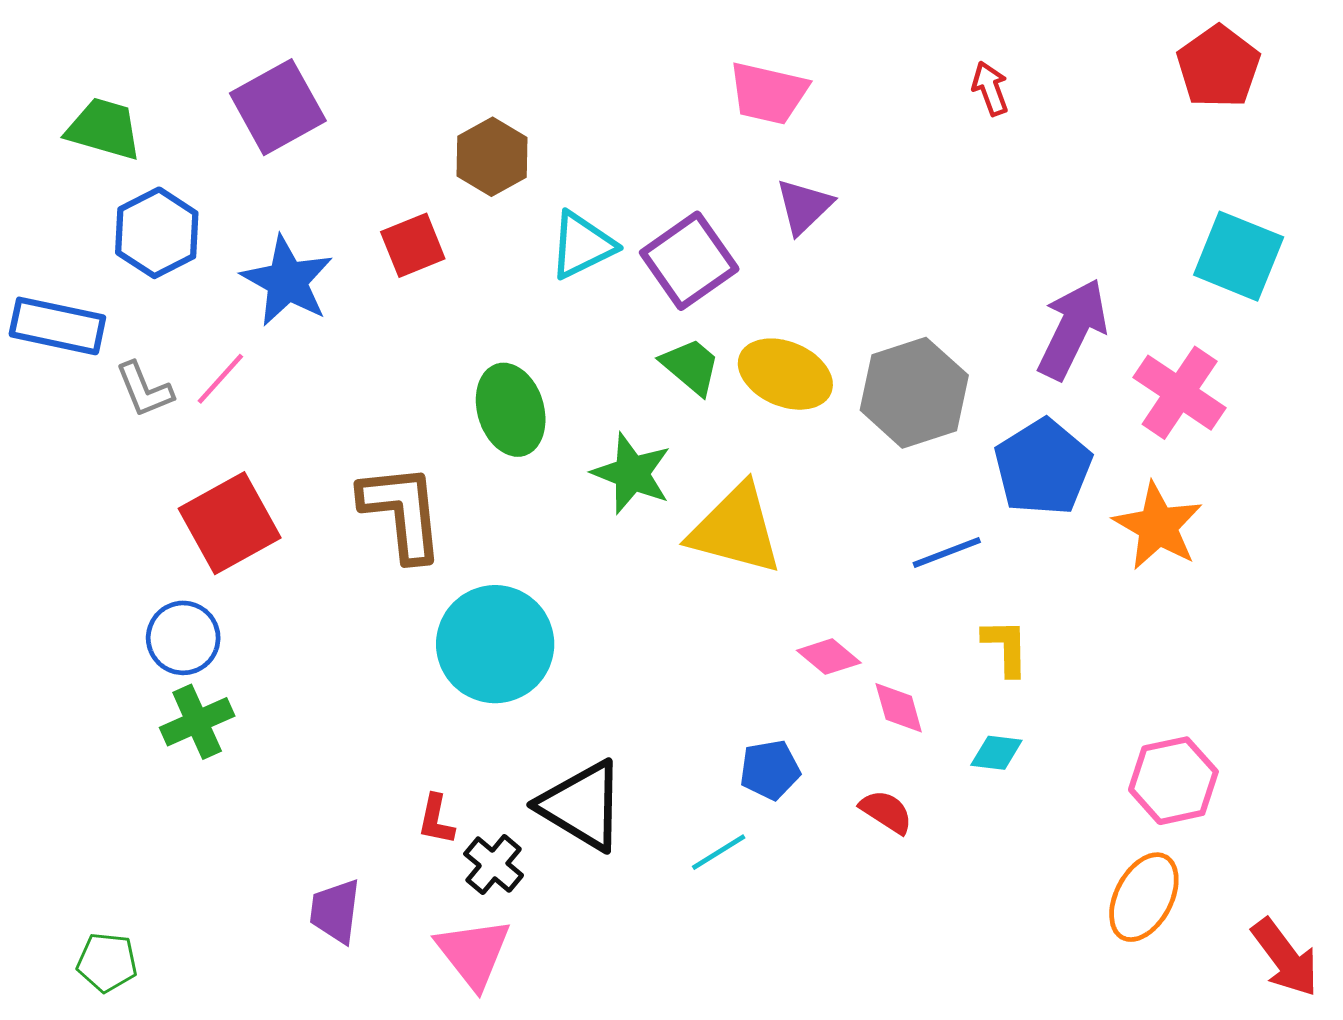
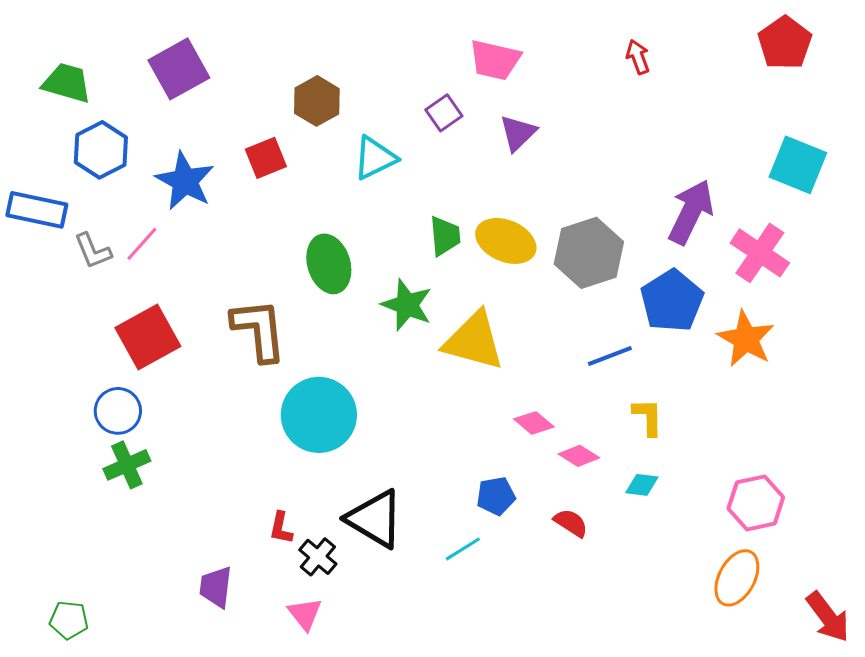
purple square: (689, 261) -> (444, 113), moved, size x0.6
green trapezoid: (691, 366) -> (445, 236), turned 45
pink diamond: (899, 708) -> (579, 456), turned -42
pink triangle: (473, 953) -> (305, 614), size x0.7

